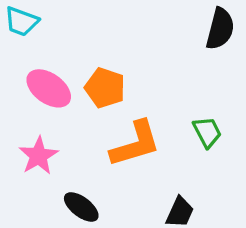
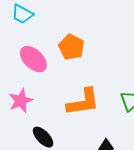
orange pentagon: (105, 88) -> (71, 47), moved

